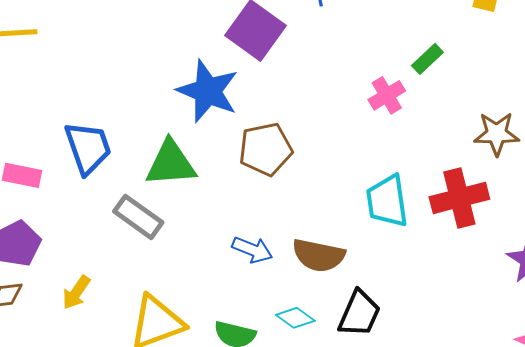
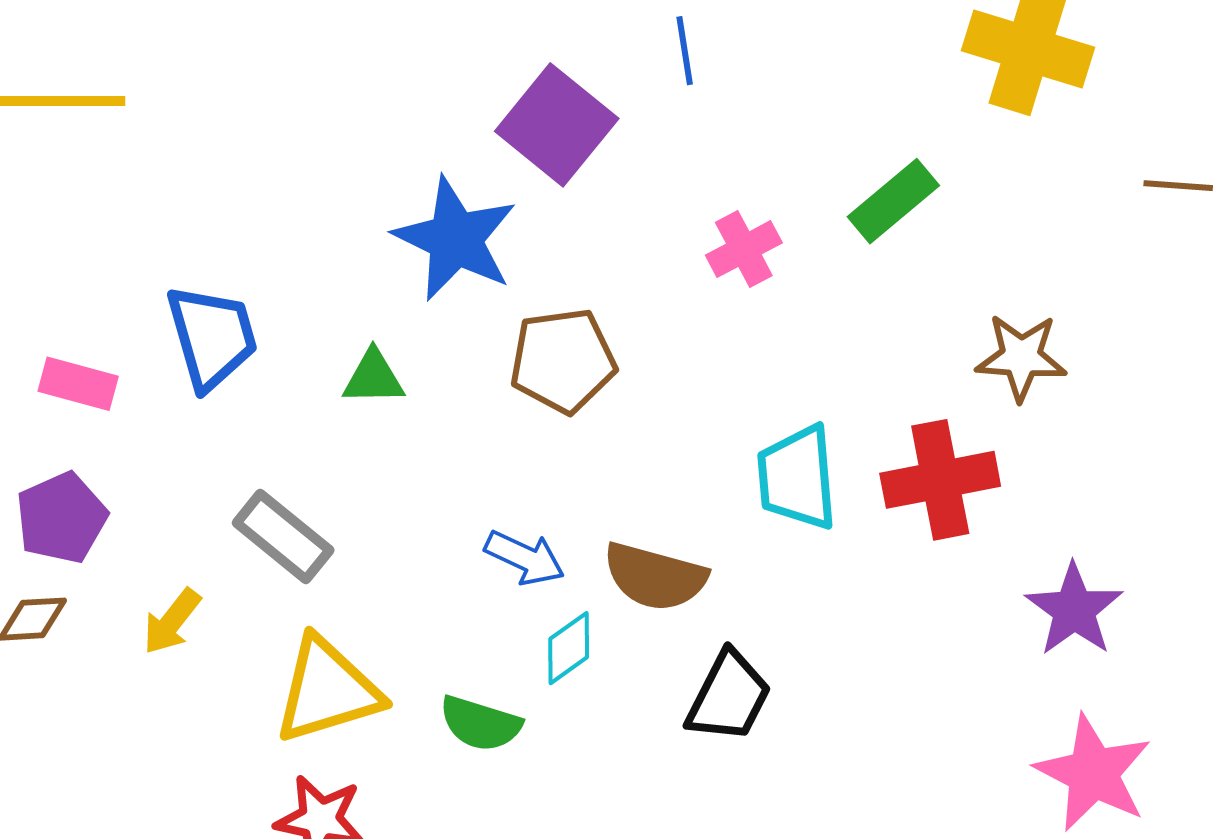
green rectangle: (427, 59) -> (893, 201), size x1.4
pink cross: (387, 95) -> (744, 249), moved
green triangle: (171, 163) -> (373, 377), size x0.6
gray rectangle: (138, 217) -> (283, 537), moved
cyan diamond: (295, 318) -> (569, 648), moved, turned -75

